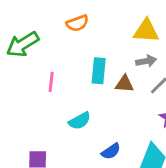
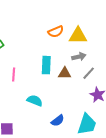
orange semicircle: (77, 23) -> (56, 32), moved
cyan semicircle: (80, 121) -> (35, 101), turned -126

